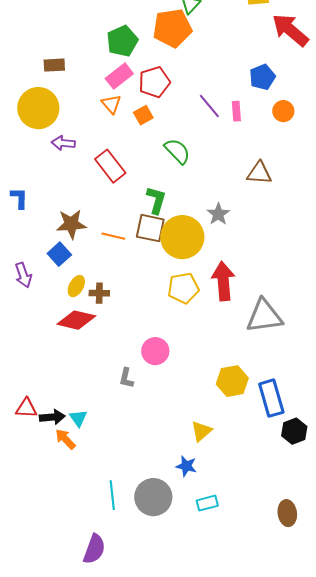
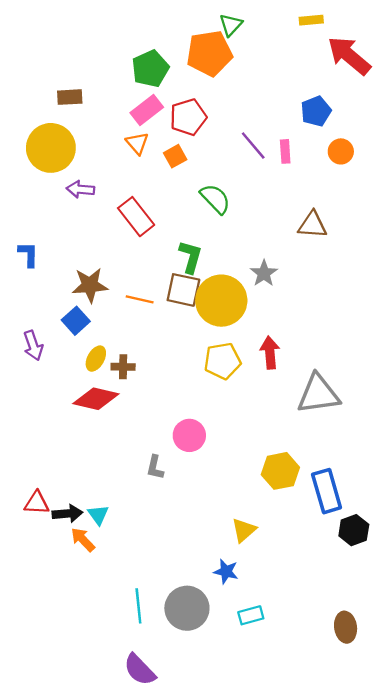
red arrow: (223, 281) -> (270, 353), size x0.7
purple semicircle: (94, 549) -> (140, 670), moved, turned 116

